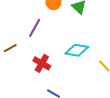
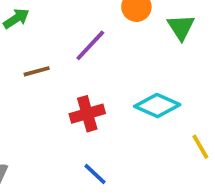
red cross: (42, 63) -> (87, 114), turned 30

